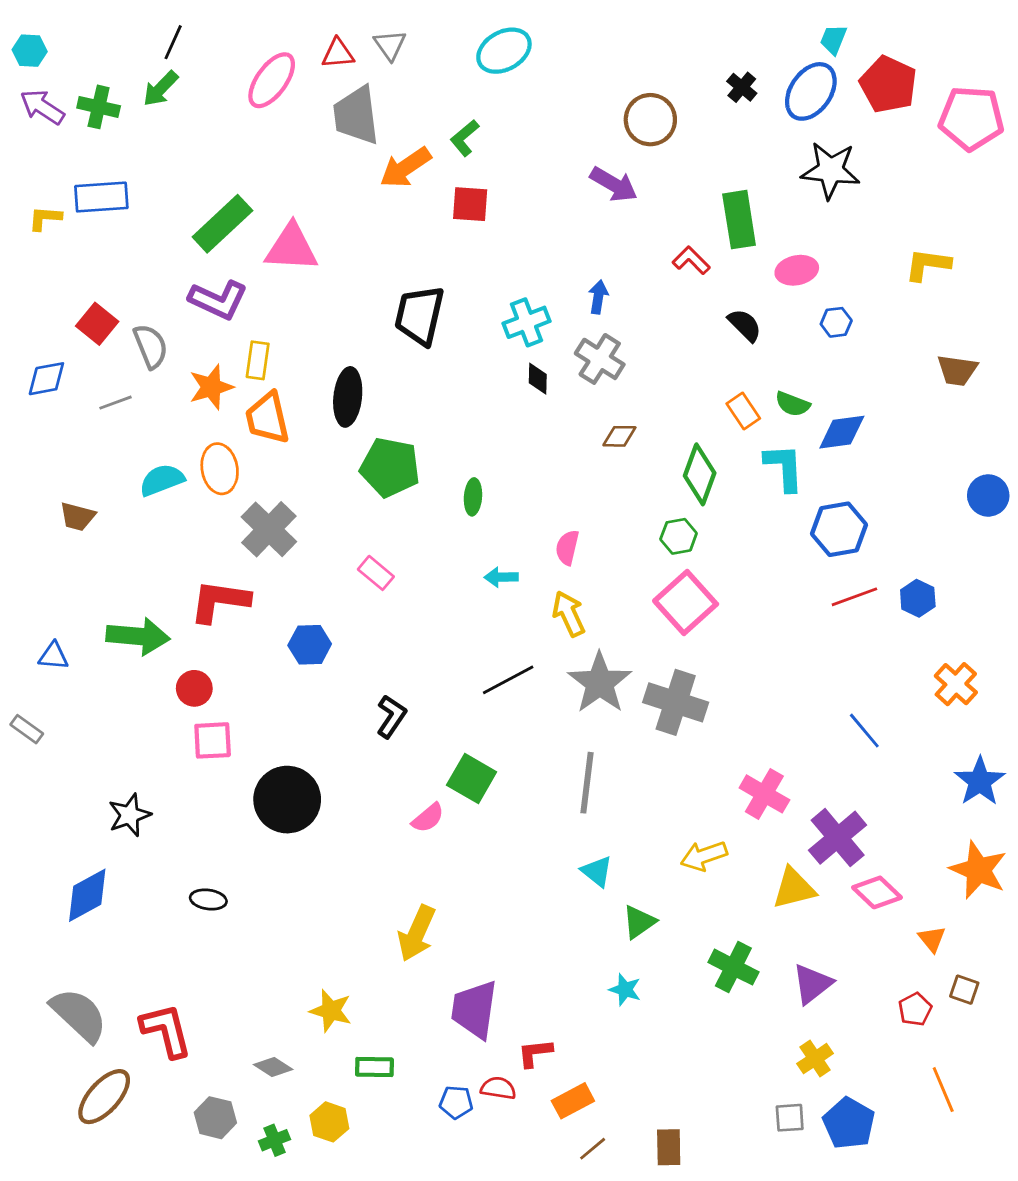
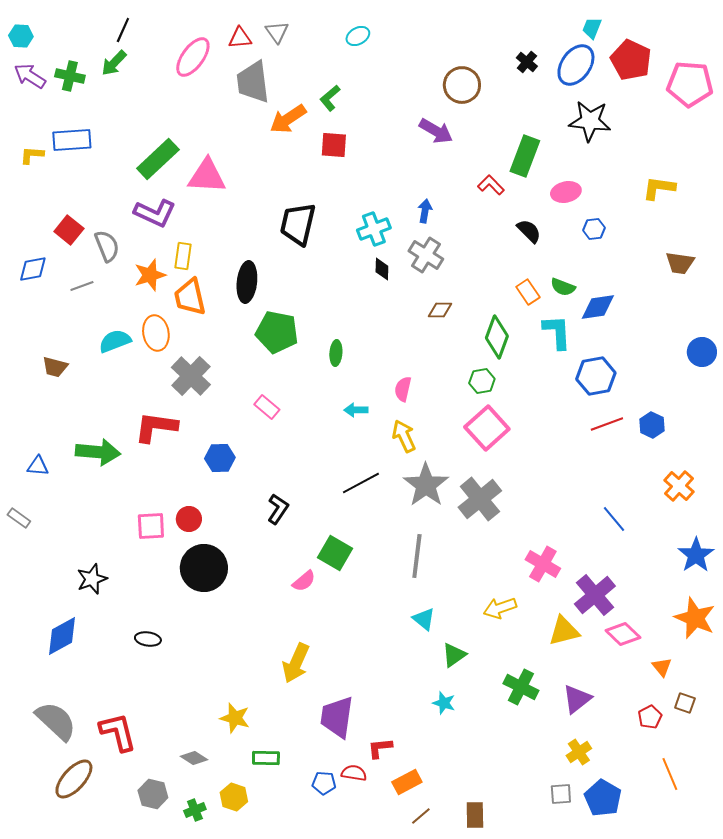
cyan ellipse: (504, 51) -> (358, 36), size x0.6
green rectangle: (739, 220) -> (525, 156), turned 30
red circle: (194, 688) -> (189, 519), moved
gray cross: (676, 702) -> (480, 499), turned 33

